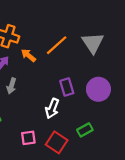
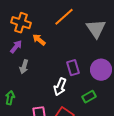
orange line: (57, 45) -> (64, 17), moved
green rectangle: (85, 130) -> (89, 97), moved

